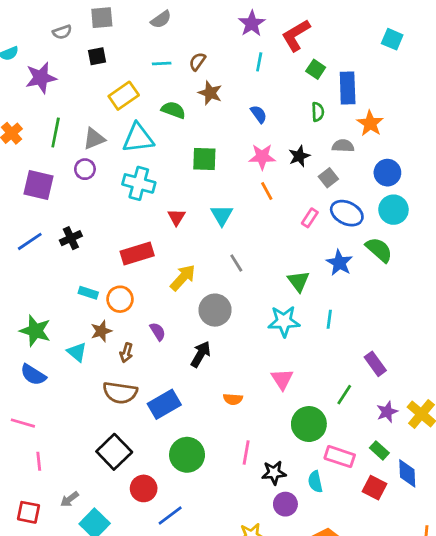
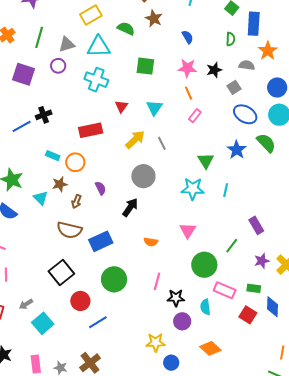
pink rectangle: (310, 218) -> (195, 116), moved
blue line: (30, 241) -> (22, 126), moved
yellow arrow: (183, 278) -> (135, 139), moved
green rectangle: (379, 450) -> (254, 288), turned -40

